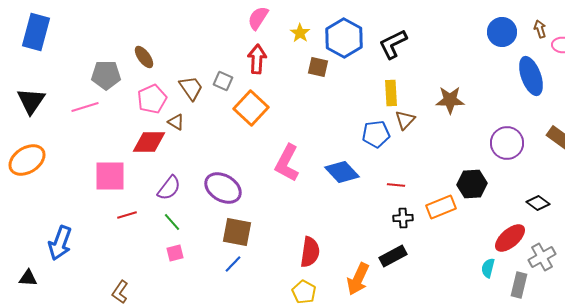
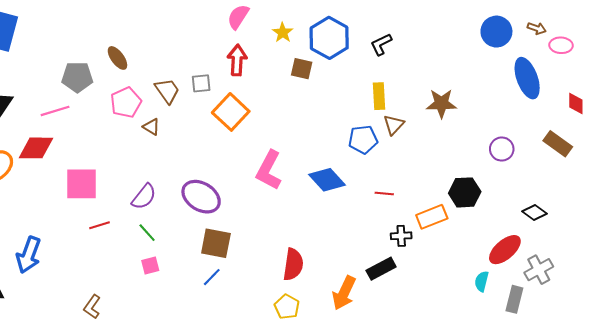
brown arrow: (540, 29) -> (537, 28), turned 126
black L-shape: (393, 44) -> (381, 44), size x0.7
gray square: (223, 81) -> (201, 83), turned -30
red diamond: (149, 142) -> (36, 148), moved
purple circle: (507, 143) -> (502, 149), size x0.7
black cross: (403, 218) -> (401, 236), moved

